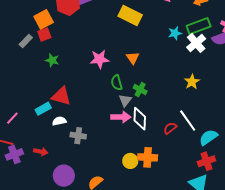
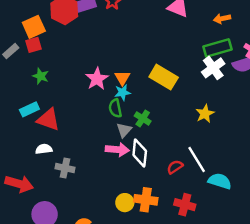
yellow rectangle: (130, 15) -> (164, 77), moved
cyan star: (175, 33) -> (123, 92), moved
orange triangle: (133, 58) -> (122, 78), moved
pink star: (99, 59) -> (97, 79), turned -30
cyan rectangle: (43, 109) -> (29, 109), moved
cyan semicircle: (208, 137) -> (220, 181), turned 48
red arrow: (41, 152) -> (19, 184), size x1.6
red cross: (206, 161) -> (185, 205), moved, turned 30

